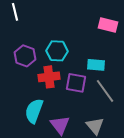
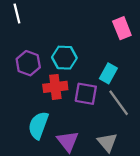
pink rectangle: (108, 25) -> (122, 28), turned 54
cyan rectangle: (96, 65) -> (108, 73), turned -66

